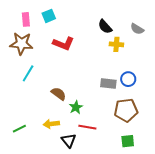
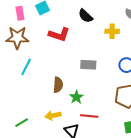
black semicircle: (105, 27) -> (85, 16), moved
gray rectangle: (108, 84) -> (88, 65), moved
brown semicircle: (59, 94) -> (58, 85), turned 63

